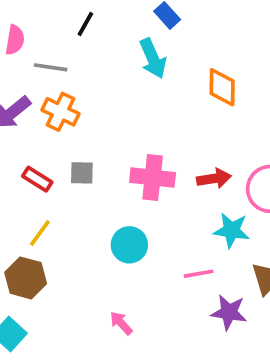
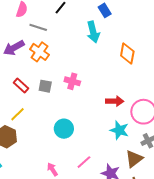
pink cross: (153, 178) -> (72, 81), moved, size x0.7
pink line: (199, 274) -> (84, 162), moved, turned -42

